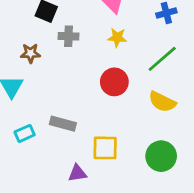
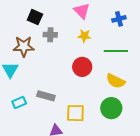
brown star: (31, 53) -> (24, 46), size x1.5
green line: (162, 59) -> (116, 51), turned 40
green circle: (161, 156) -> (111, 108), moved

